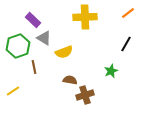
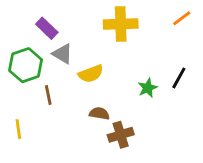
black line: (126, 44) -> (179, 78), moved
green star: (111, 71) -> (148, 88), moved
yellow line: (13, 91) -> (18, 129), turned -64

